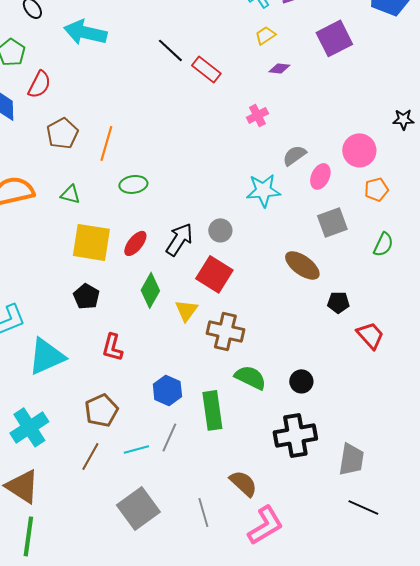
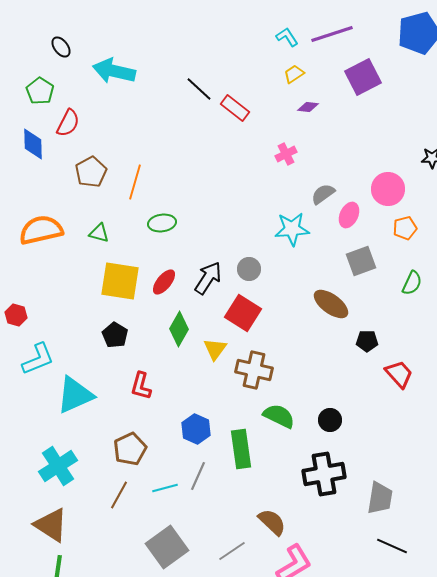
gray line: (203, 512) -> (232, 551), turned 72

